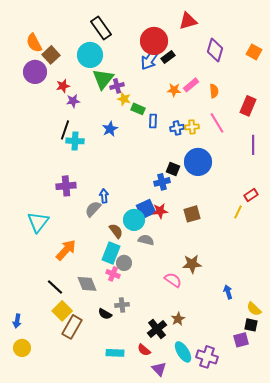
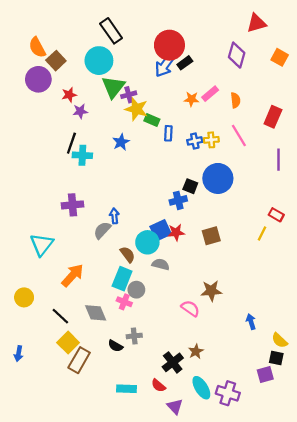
red triangle: (188, 21) -> (256, 23), moved
yellow star: (124, 99) -> (136, 109), size x1.5
red rectangle: (251, 195) -> (276, 215), turned 64
yellow circle: (22, 348) -> (24, 297), moved

